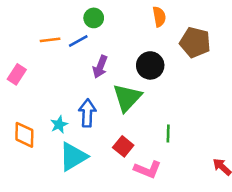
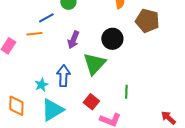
orange line: (50, 40) -> (34, 34), moved
blue line: (78, 41) -> (46, 18), moved
orange diamond: (24, 135) -> (16, 106), moved

